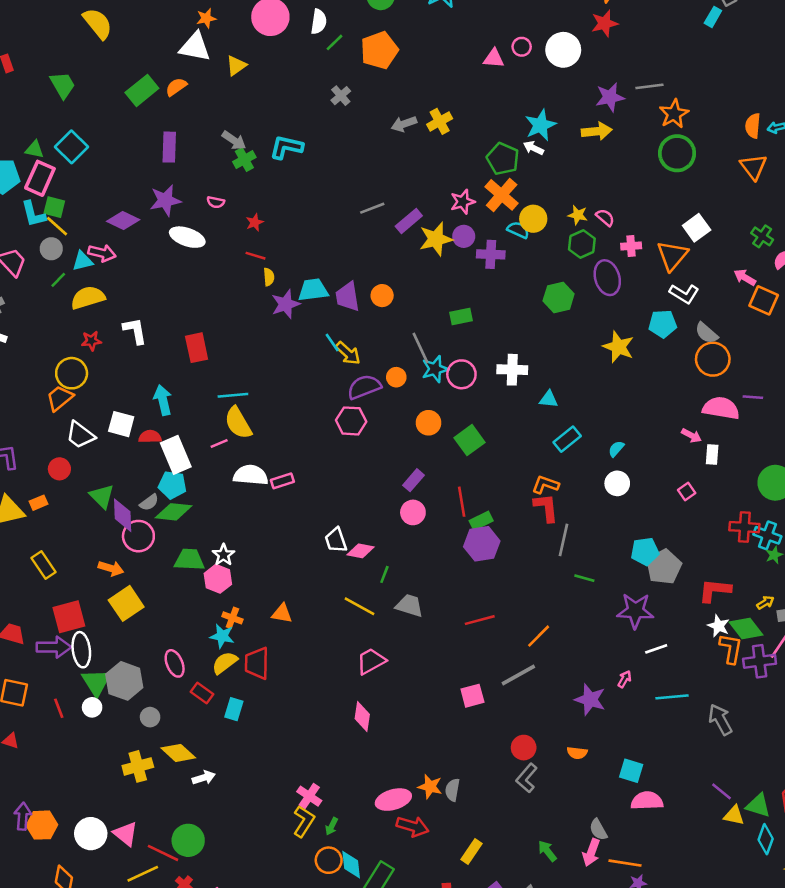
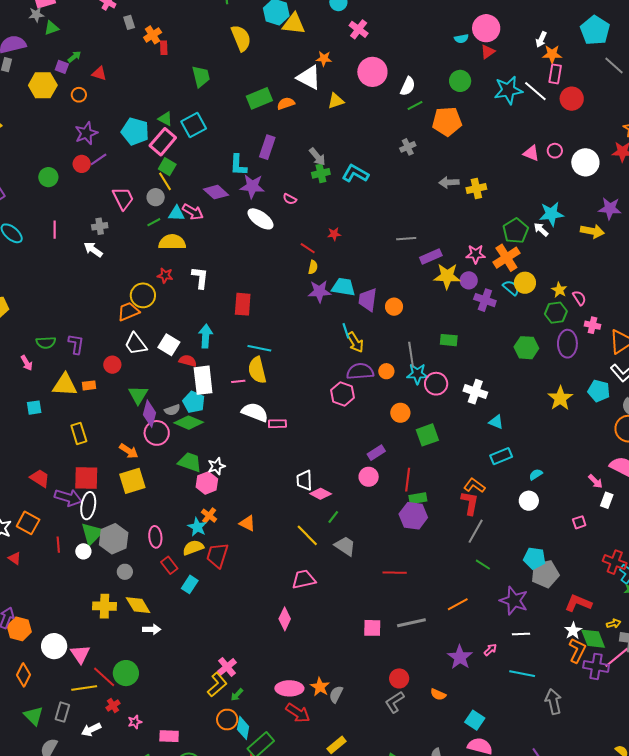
cyan L-shape: (33, 214) -> (238, 165), moved
red star: (255, 222) -> (334, 234), moved
orange line: (539, 636) -> (458, 604), moved

